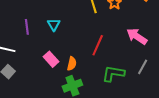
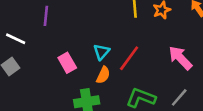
cyan triangle: (54, 25) -> (101, 52), moved
orange semicircle: (72, 64) -> (103, 75), moved

